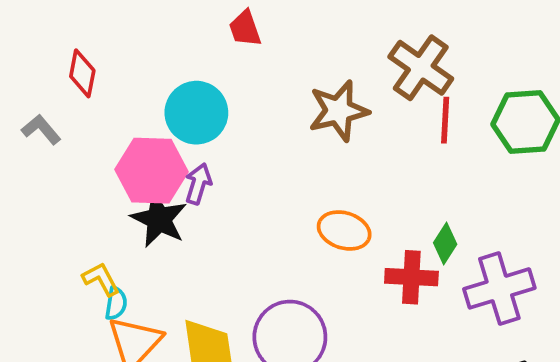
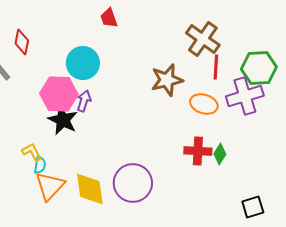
brown star: (339, 111) -> (167, 80), moved
orange ellipse: (344, 230) -> (204, 104), moved
green diamond: (445, 244) -> (220, 154), moved
purple cross: (499, 288) -> (245, 96), moved

